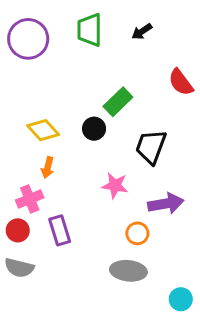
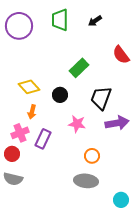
black circle: (94, 129) -> (60, 95), moved
purple arrow: (166, 203) -> (117, 123), moved
purple rectangle: (60, 230) -> (43, 139), moved, turned 42

